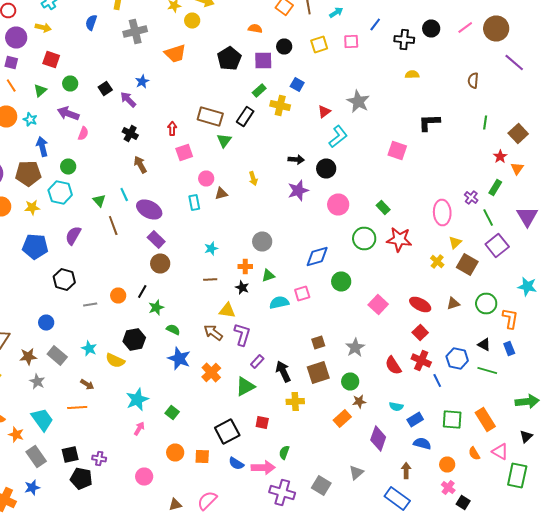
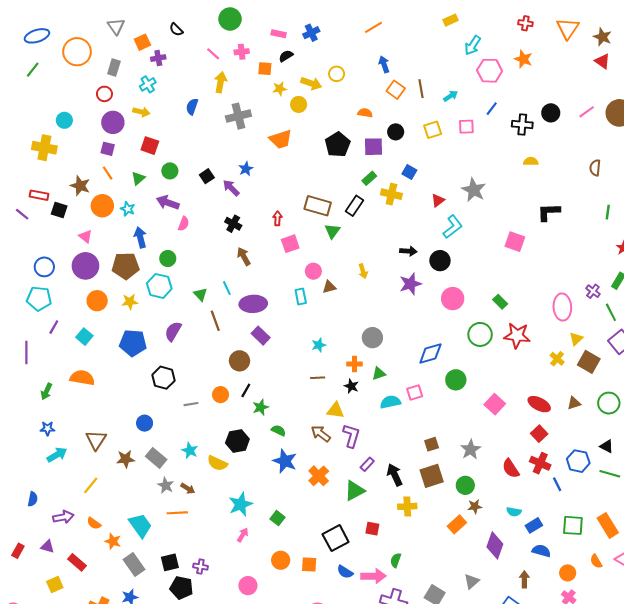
purple ellipse: (149, 210) -> (253, 304), turned -30
brown circle: (160, 264) -> (240, 361), moved
gray star: (37, 382) -> (166, 485), moved

